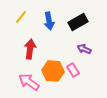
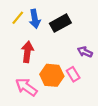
blue arrow: (49, 21) -> (35, 19), moved
black rectangle: (78, 22) -> (60, 23), moved

